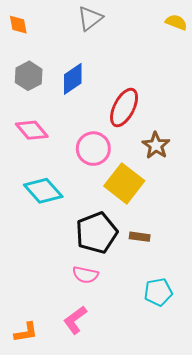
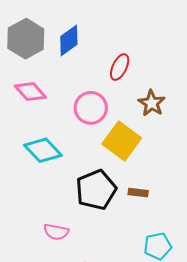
gray hexagon: (29, 76) -> (26, 39), size x1.4
red ellipse: (124, 107) -> (120, 67), size x0.7
pink semicircle: (85, 275) -> (56, 232), moved

